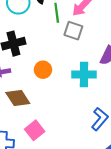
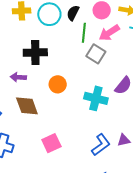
pink square: (35, 130) -> (51, 143), moved

